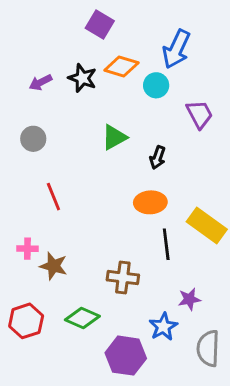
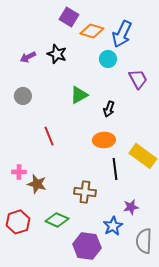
orange diamond: (121, 66) -> (92, 31), moved
red line: (53, 197) -> (49, 136), moved

